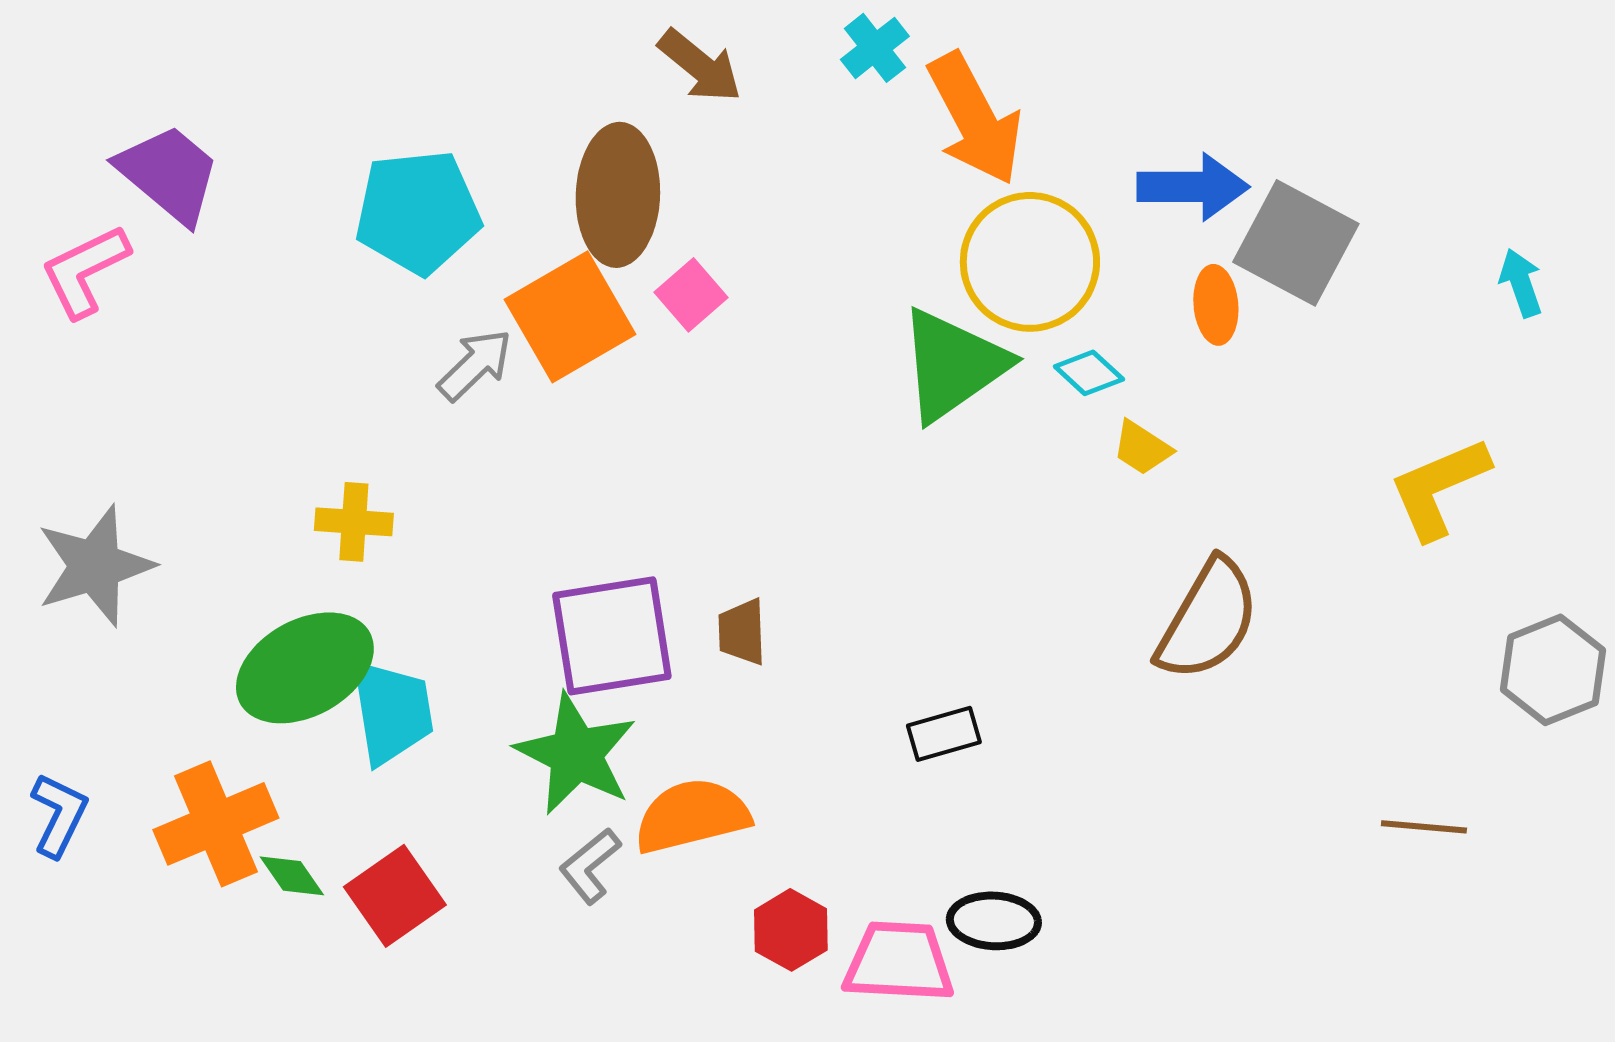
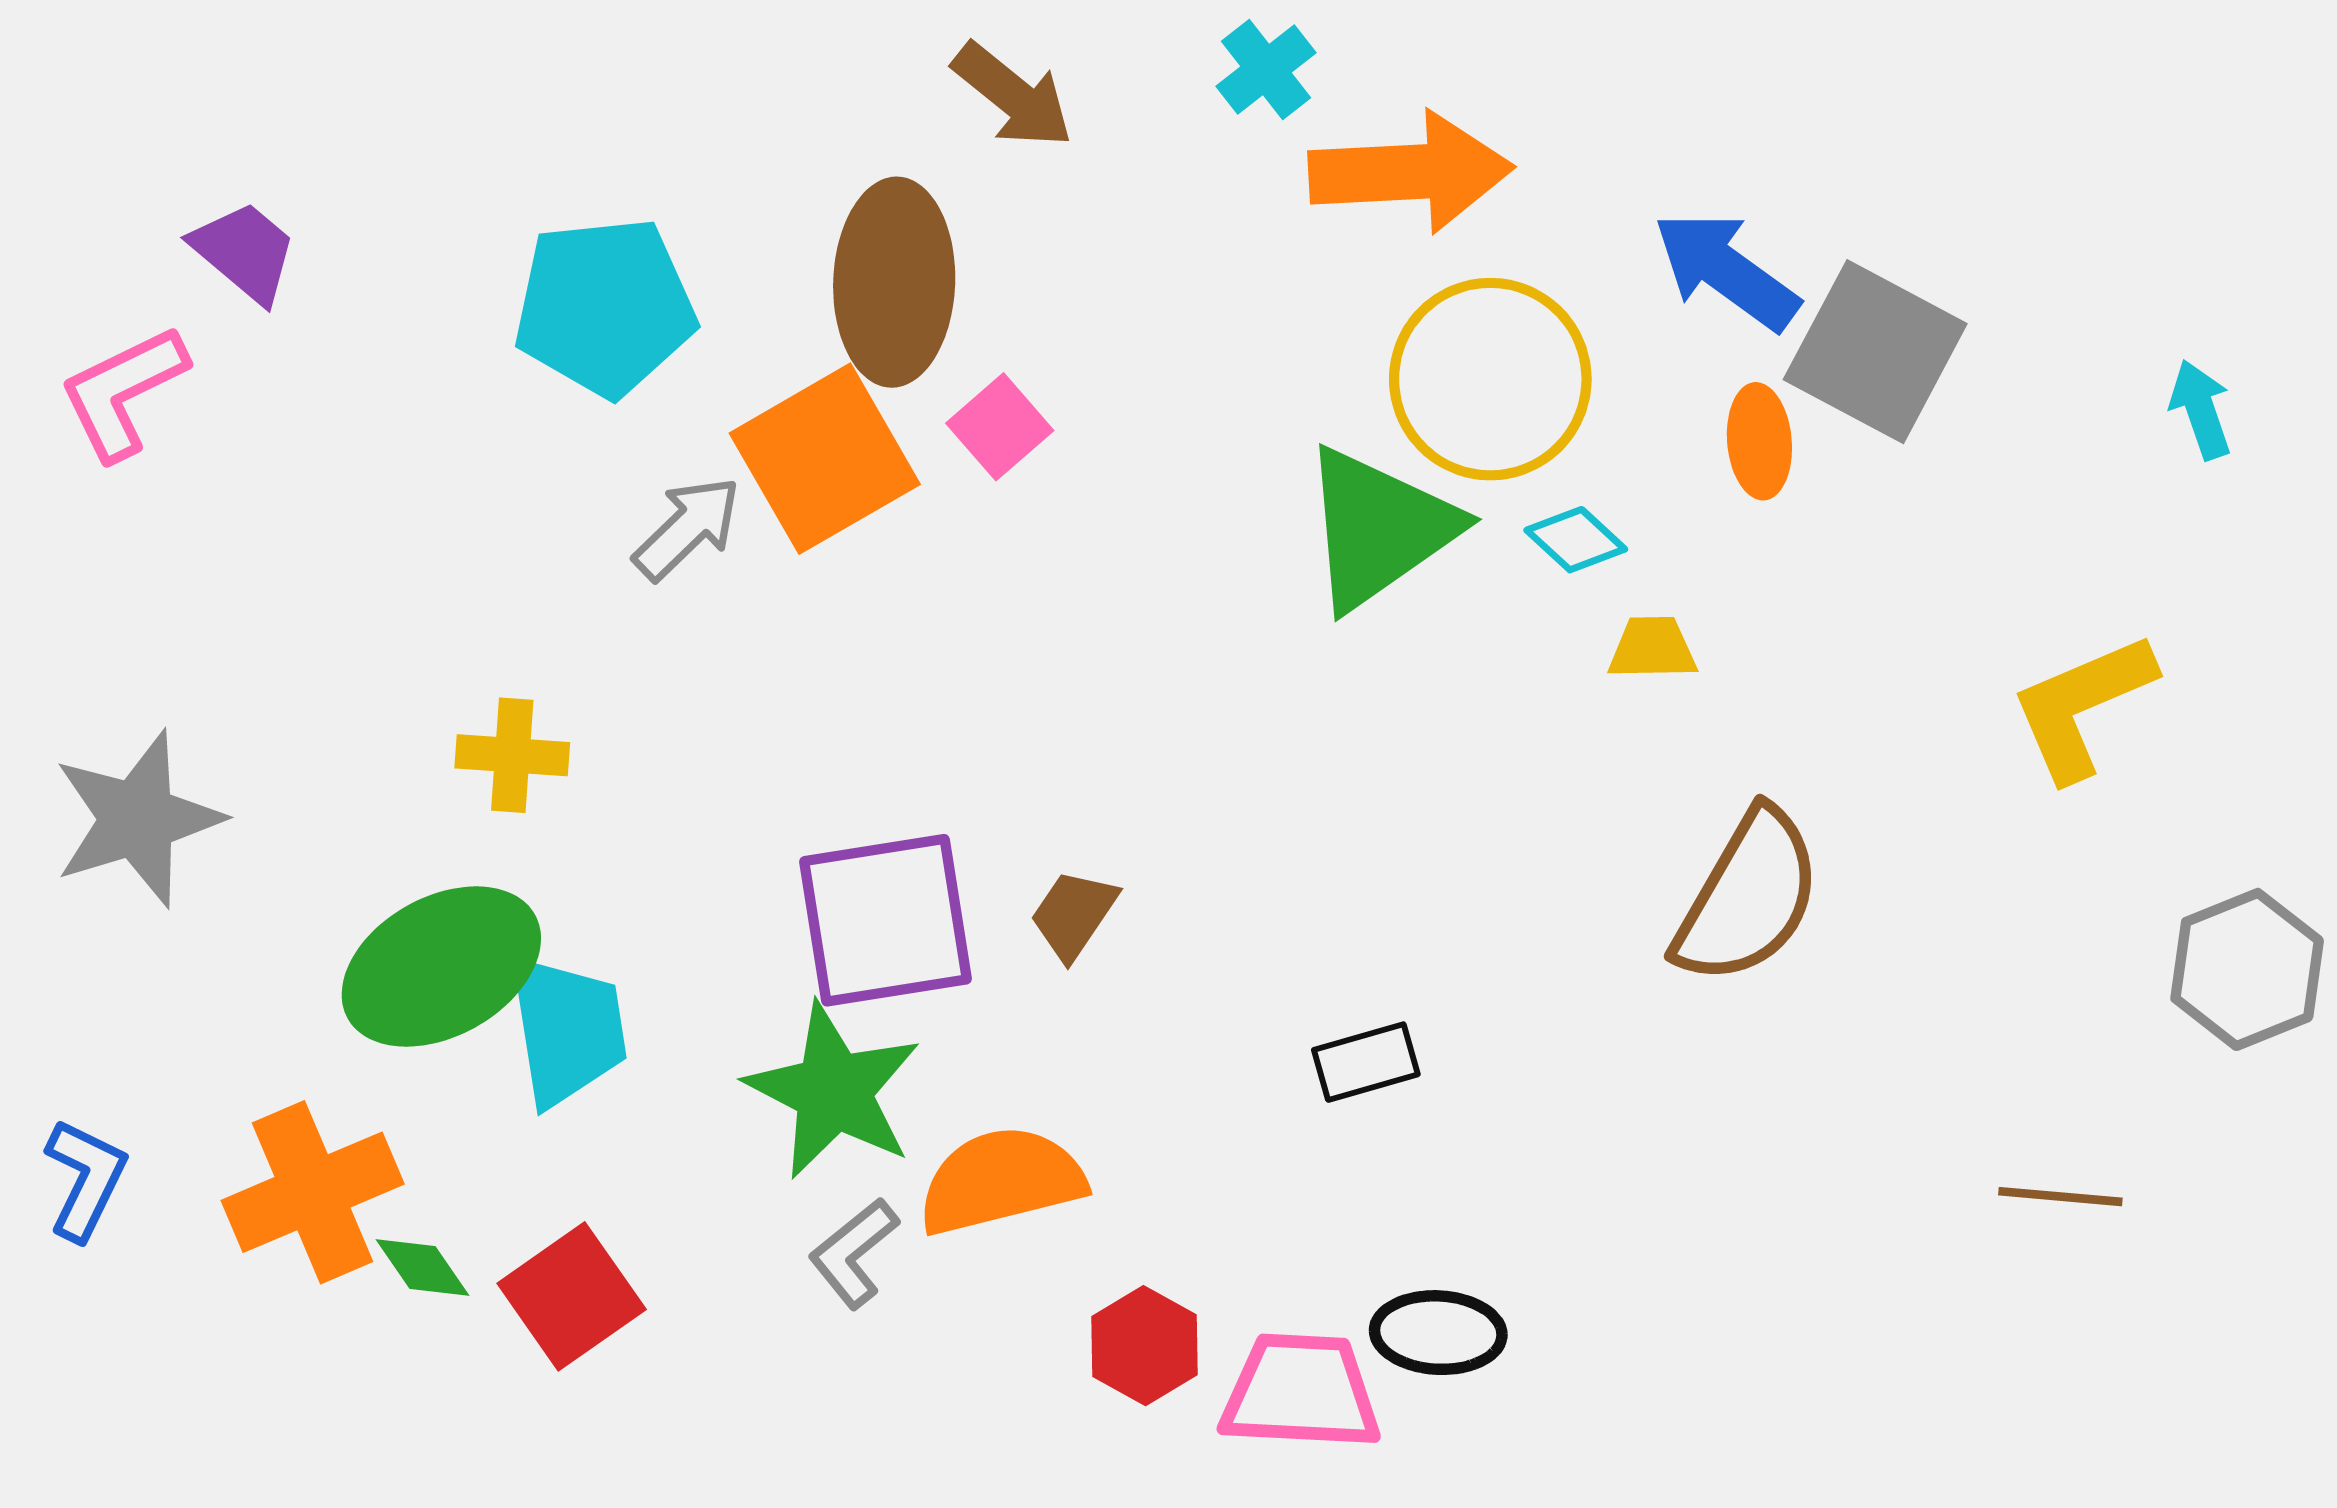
orange arrow: (975, 119) -> (1411, 172), turned -65
purple trapezoid: (169, 174) -> (245, 252), size x0.7
blue arrow: (1193, 187) -> (1726, 271), turned -144
yellow trapezoid: (1142, 448) -> (1652, 648), turned 146
brown trapezoid: (742, 632) -> (1074, 914), turned 36

